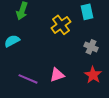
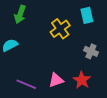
red star: (93, 75) -> (82, 80), moved

